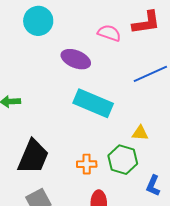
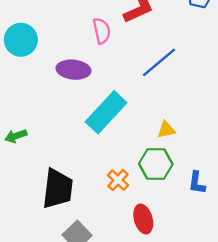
pink semicircle: (109, 33) -> (102, 31), turned 75
cyan rectangle: (93, 103) -> (106, 112), turned -54
orange cross: (87, 164) -> (118, 180), turned -30

